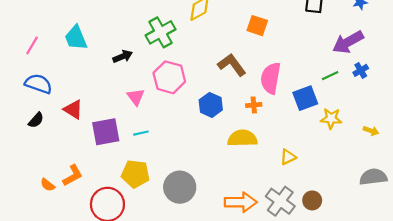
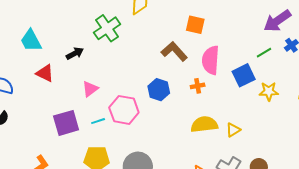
orange square: (257, 26) -> (195, 25), moved
pink hexagon: (169, 77) -> (124, 110), moved
pink triangle: (136, 97) -> (90, 89), turned 36
red triangle: (73, 109) -> (45, 73), moved
yellow semicircle: (242, 138) -> (204, 124), moved

